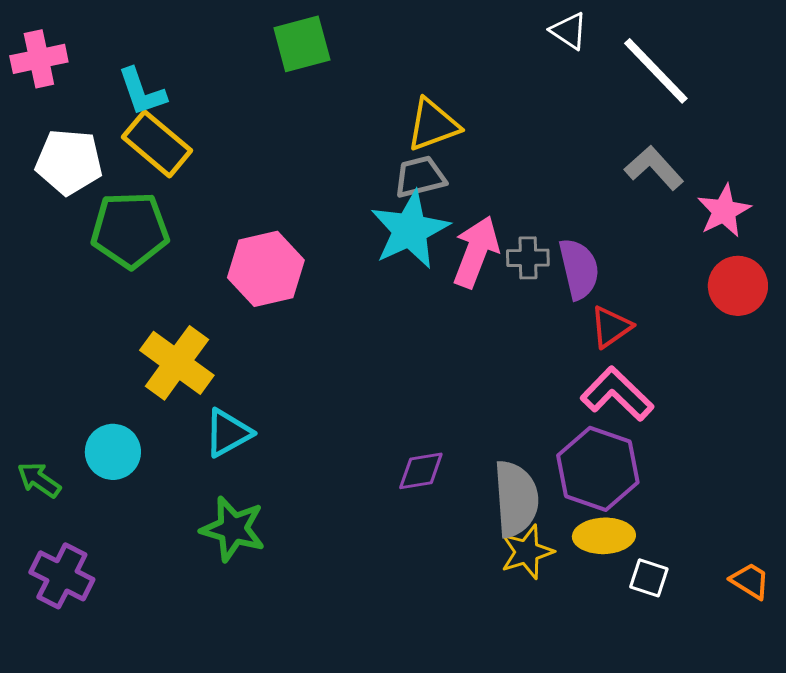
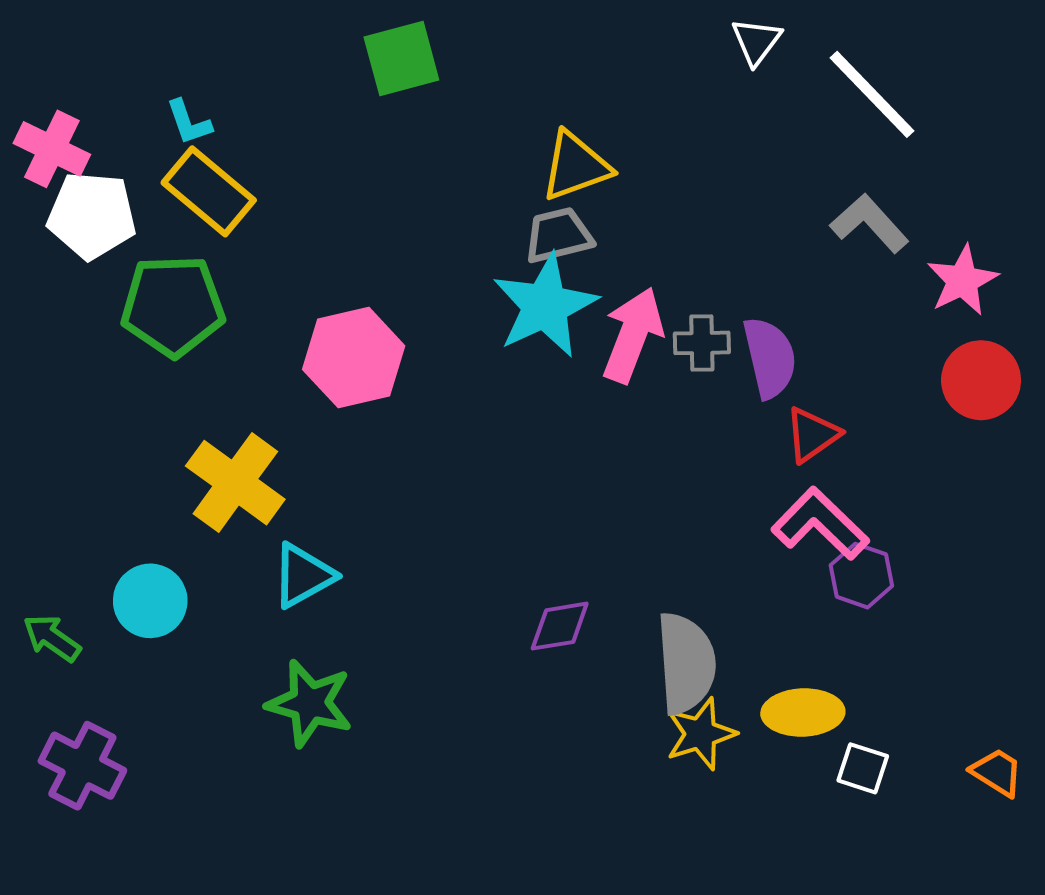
white triangle: (569, 31) -> (756, 41), turned 33
pink cross: (39, 59) -> (52, 149), moved, turned 38
cyan L-shape: (142, 92) -> (189, 122), size x0.7
purple hexagon: (598, 469) -> (861, 576), moved, size x0.6

